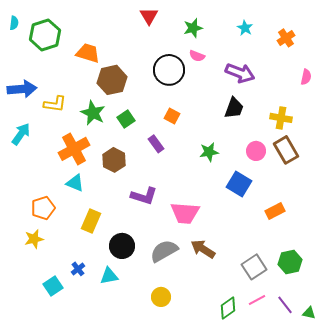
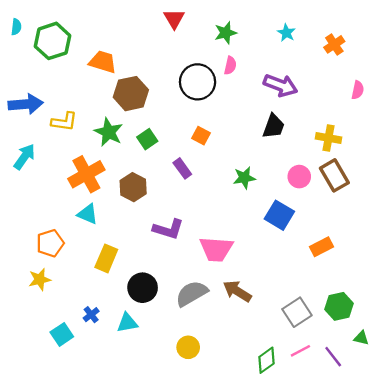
pink semicircle: (197, 56) -> (230, 65), turned -98
green triangle: (309, 313) -> (361, 338), moved

